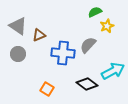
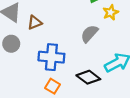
blue cross: (63, 53) -> (51, 57), moved
orange square: (47, 89) -> (53, 86), moved

